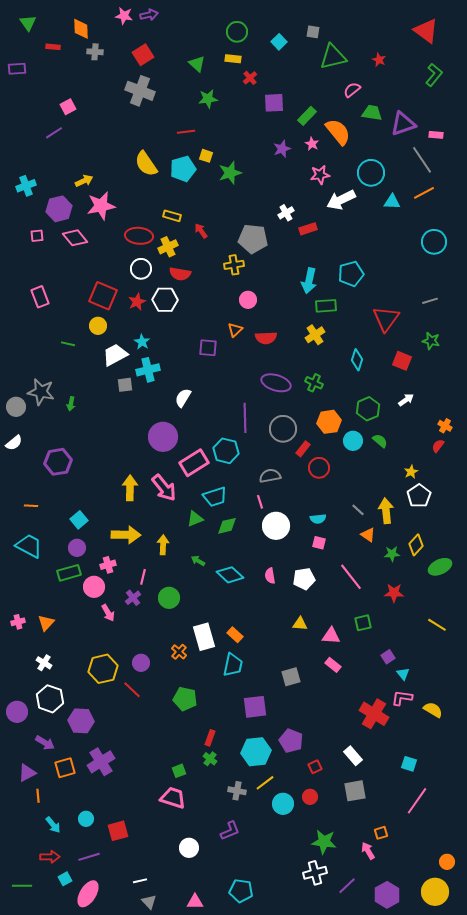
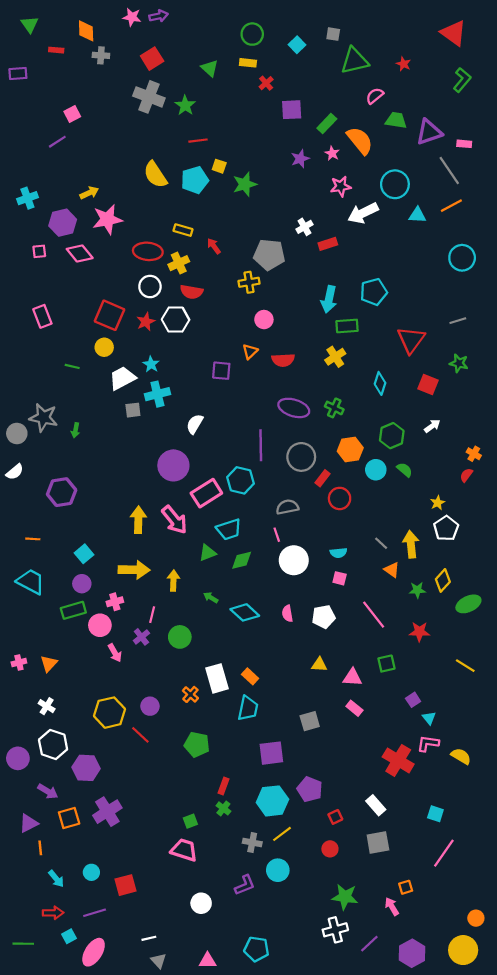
green star: (208, 99) -> (185, 105), moved, turned -30
cyan circle: (283, 804) -> (278, 870), moved

